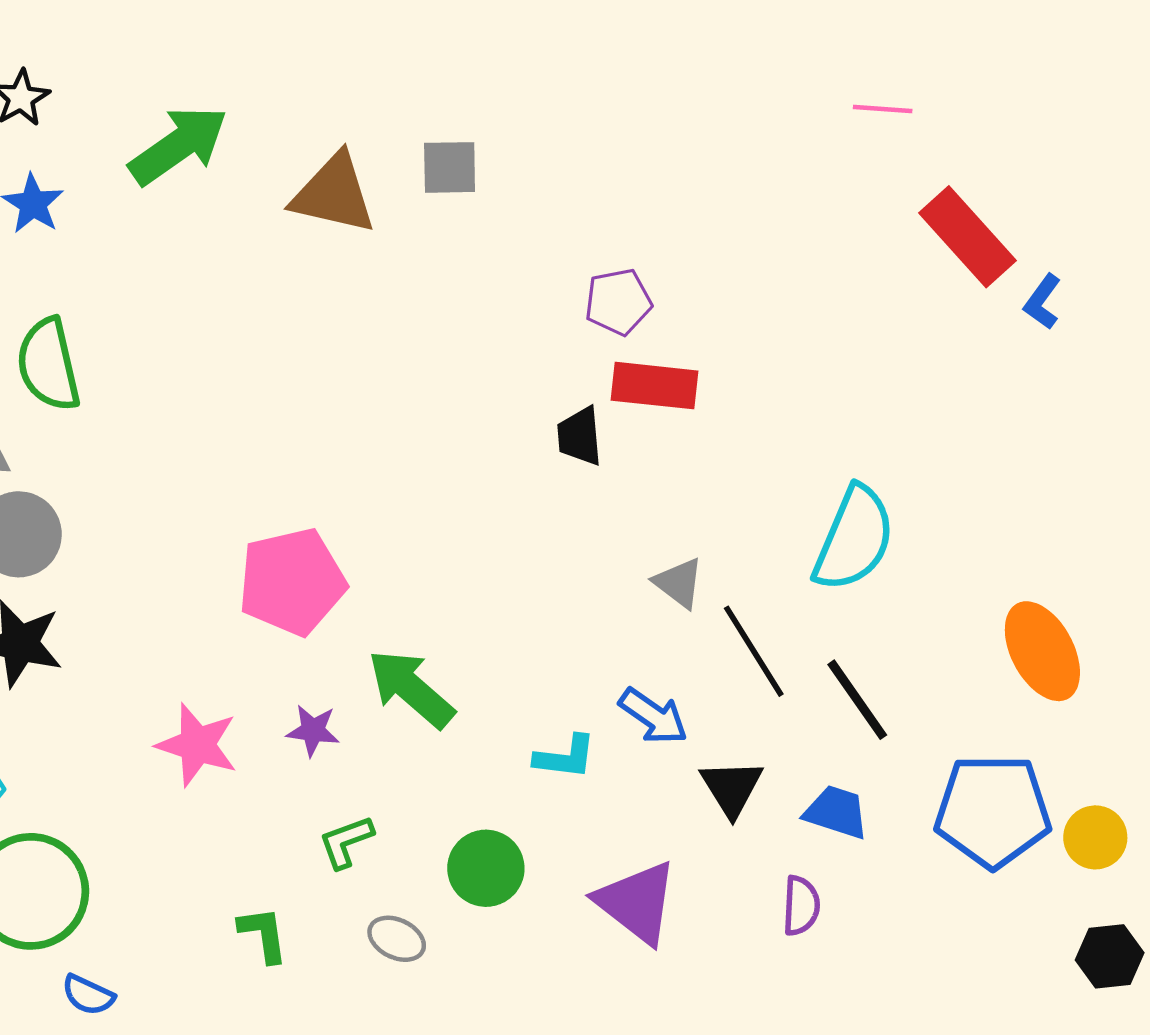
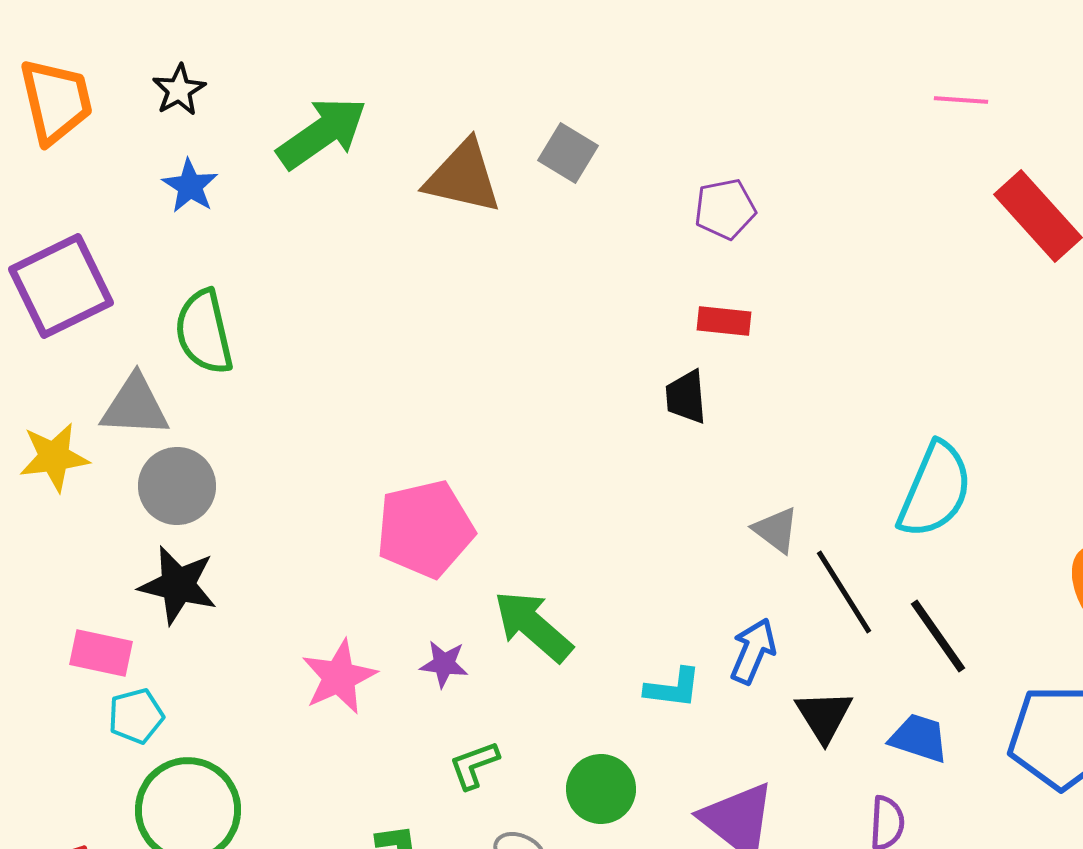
gray square: (450, 167) -> (568, 153), turned 32
purple pentagon: (618, 302) -> (725, 209), moved
red rectangle: (655, 386) -> (724, 321), moved, size x0.7
blue arrow: (653, 716) -> (753, 651), turned -102
pink star: (197, 745) -> (339, 677), turned 30

